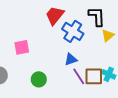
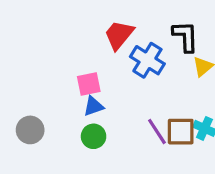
pink square: (22, 47) -> (89, 84), moved
blue triangle: (71, 59) -> (94, 106), moved

